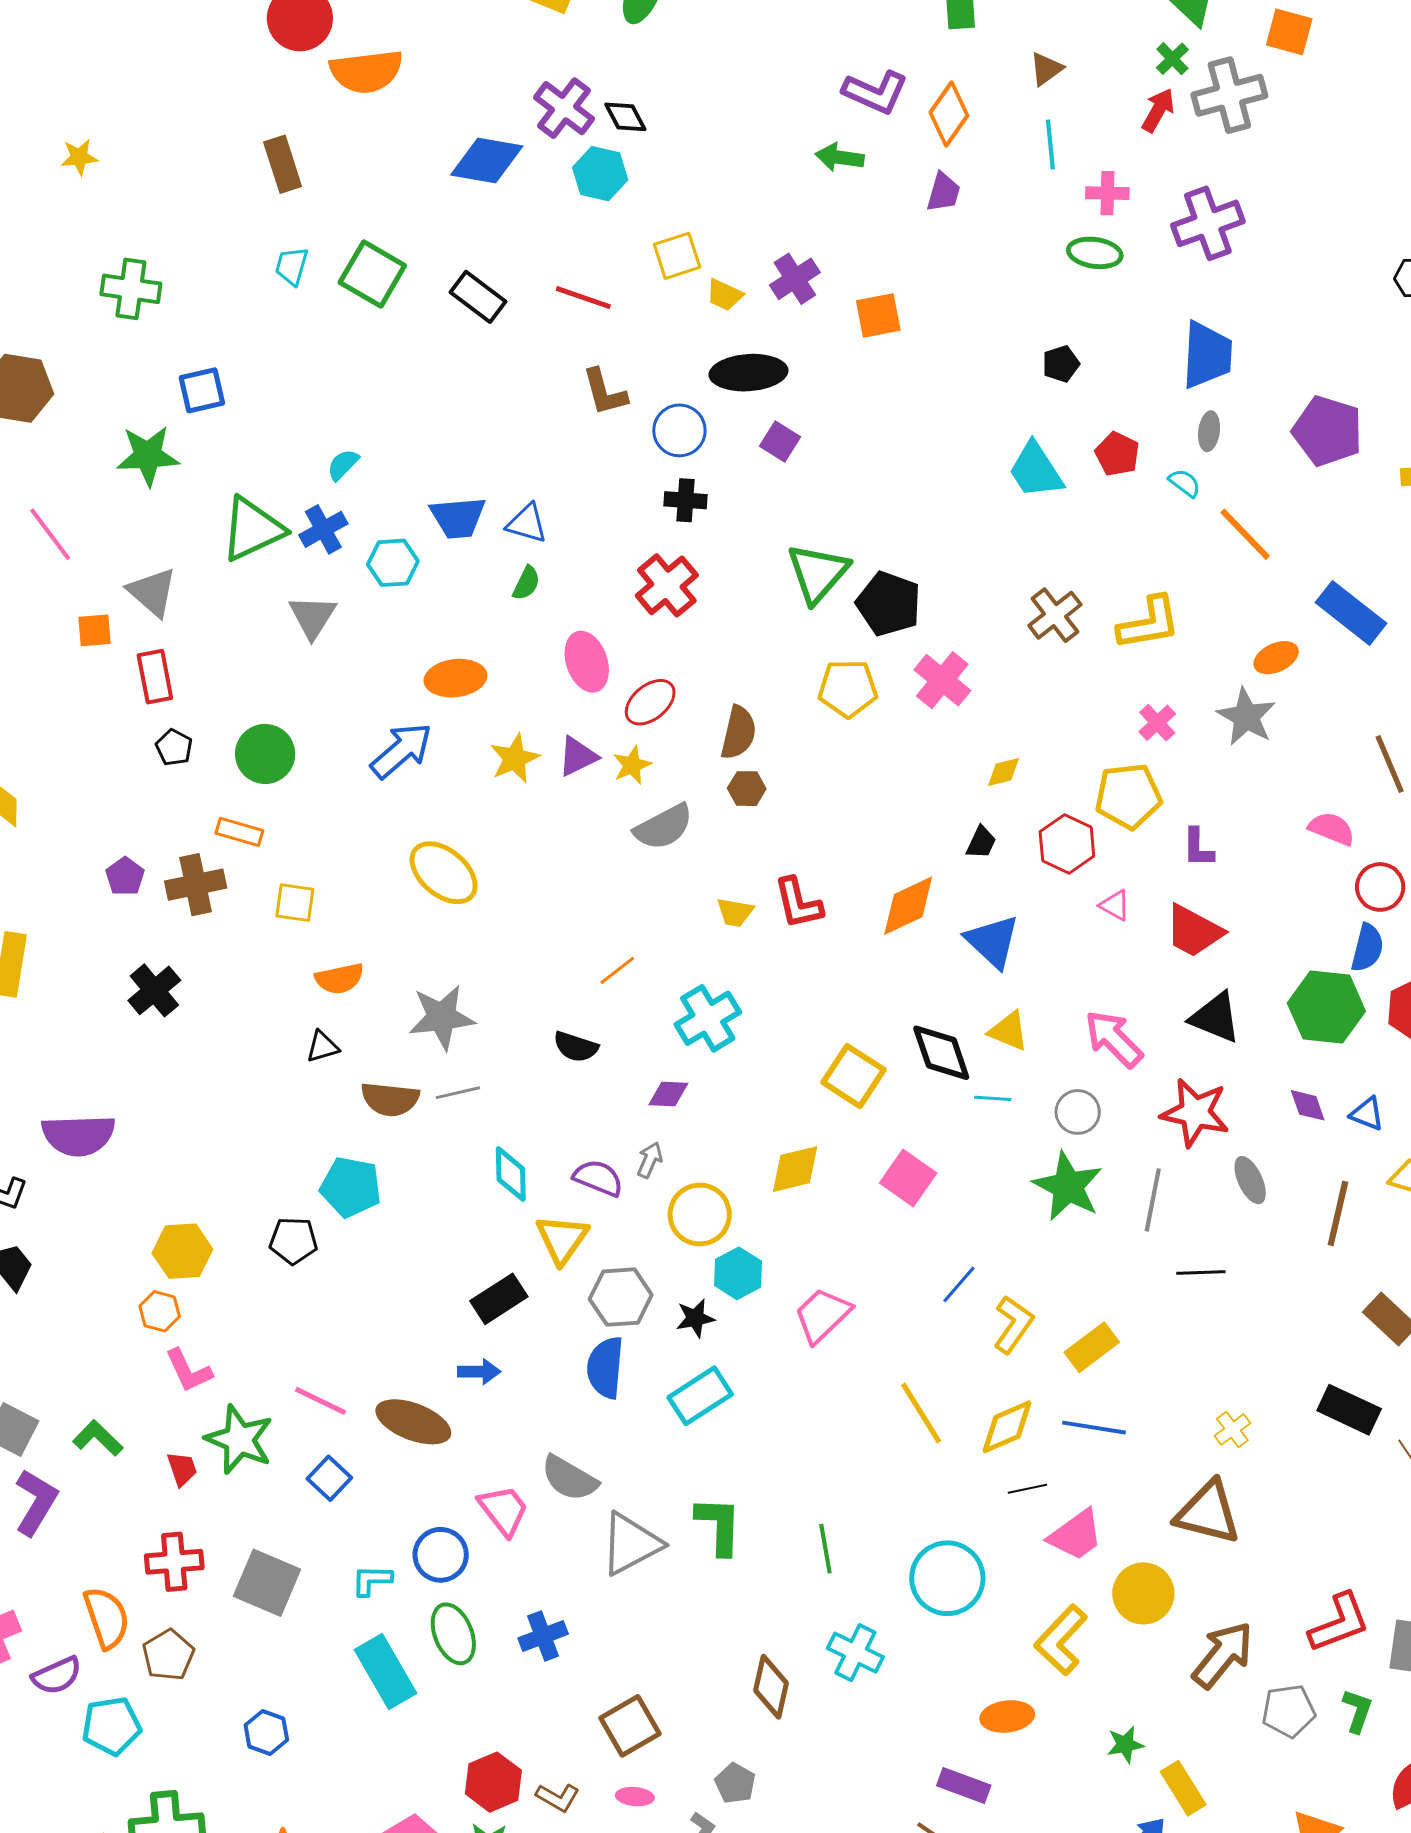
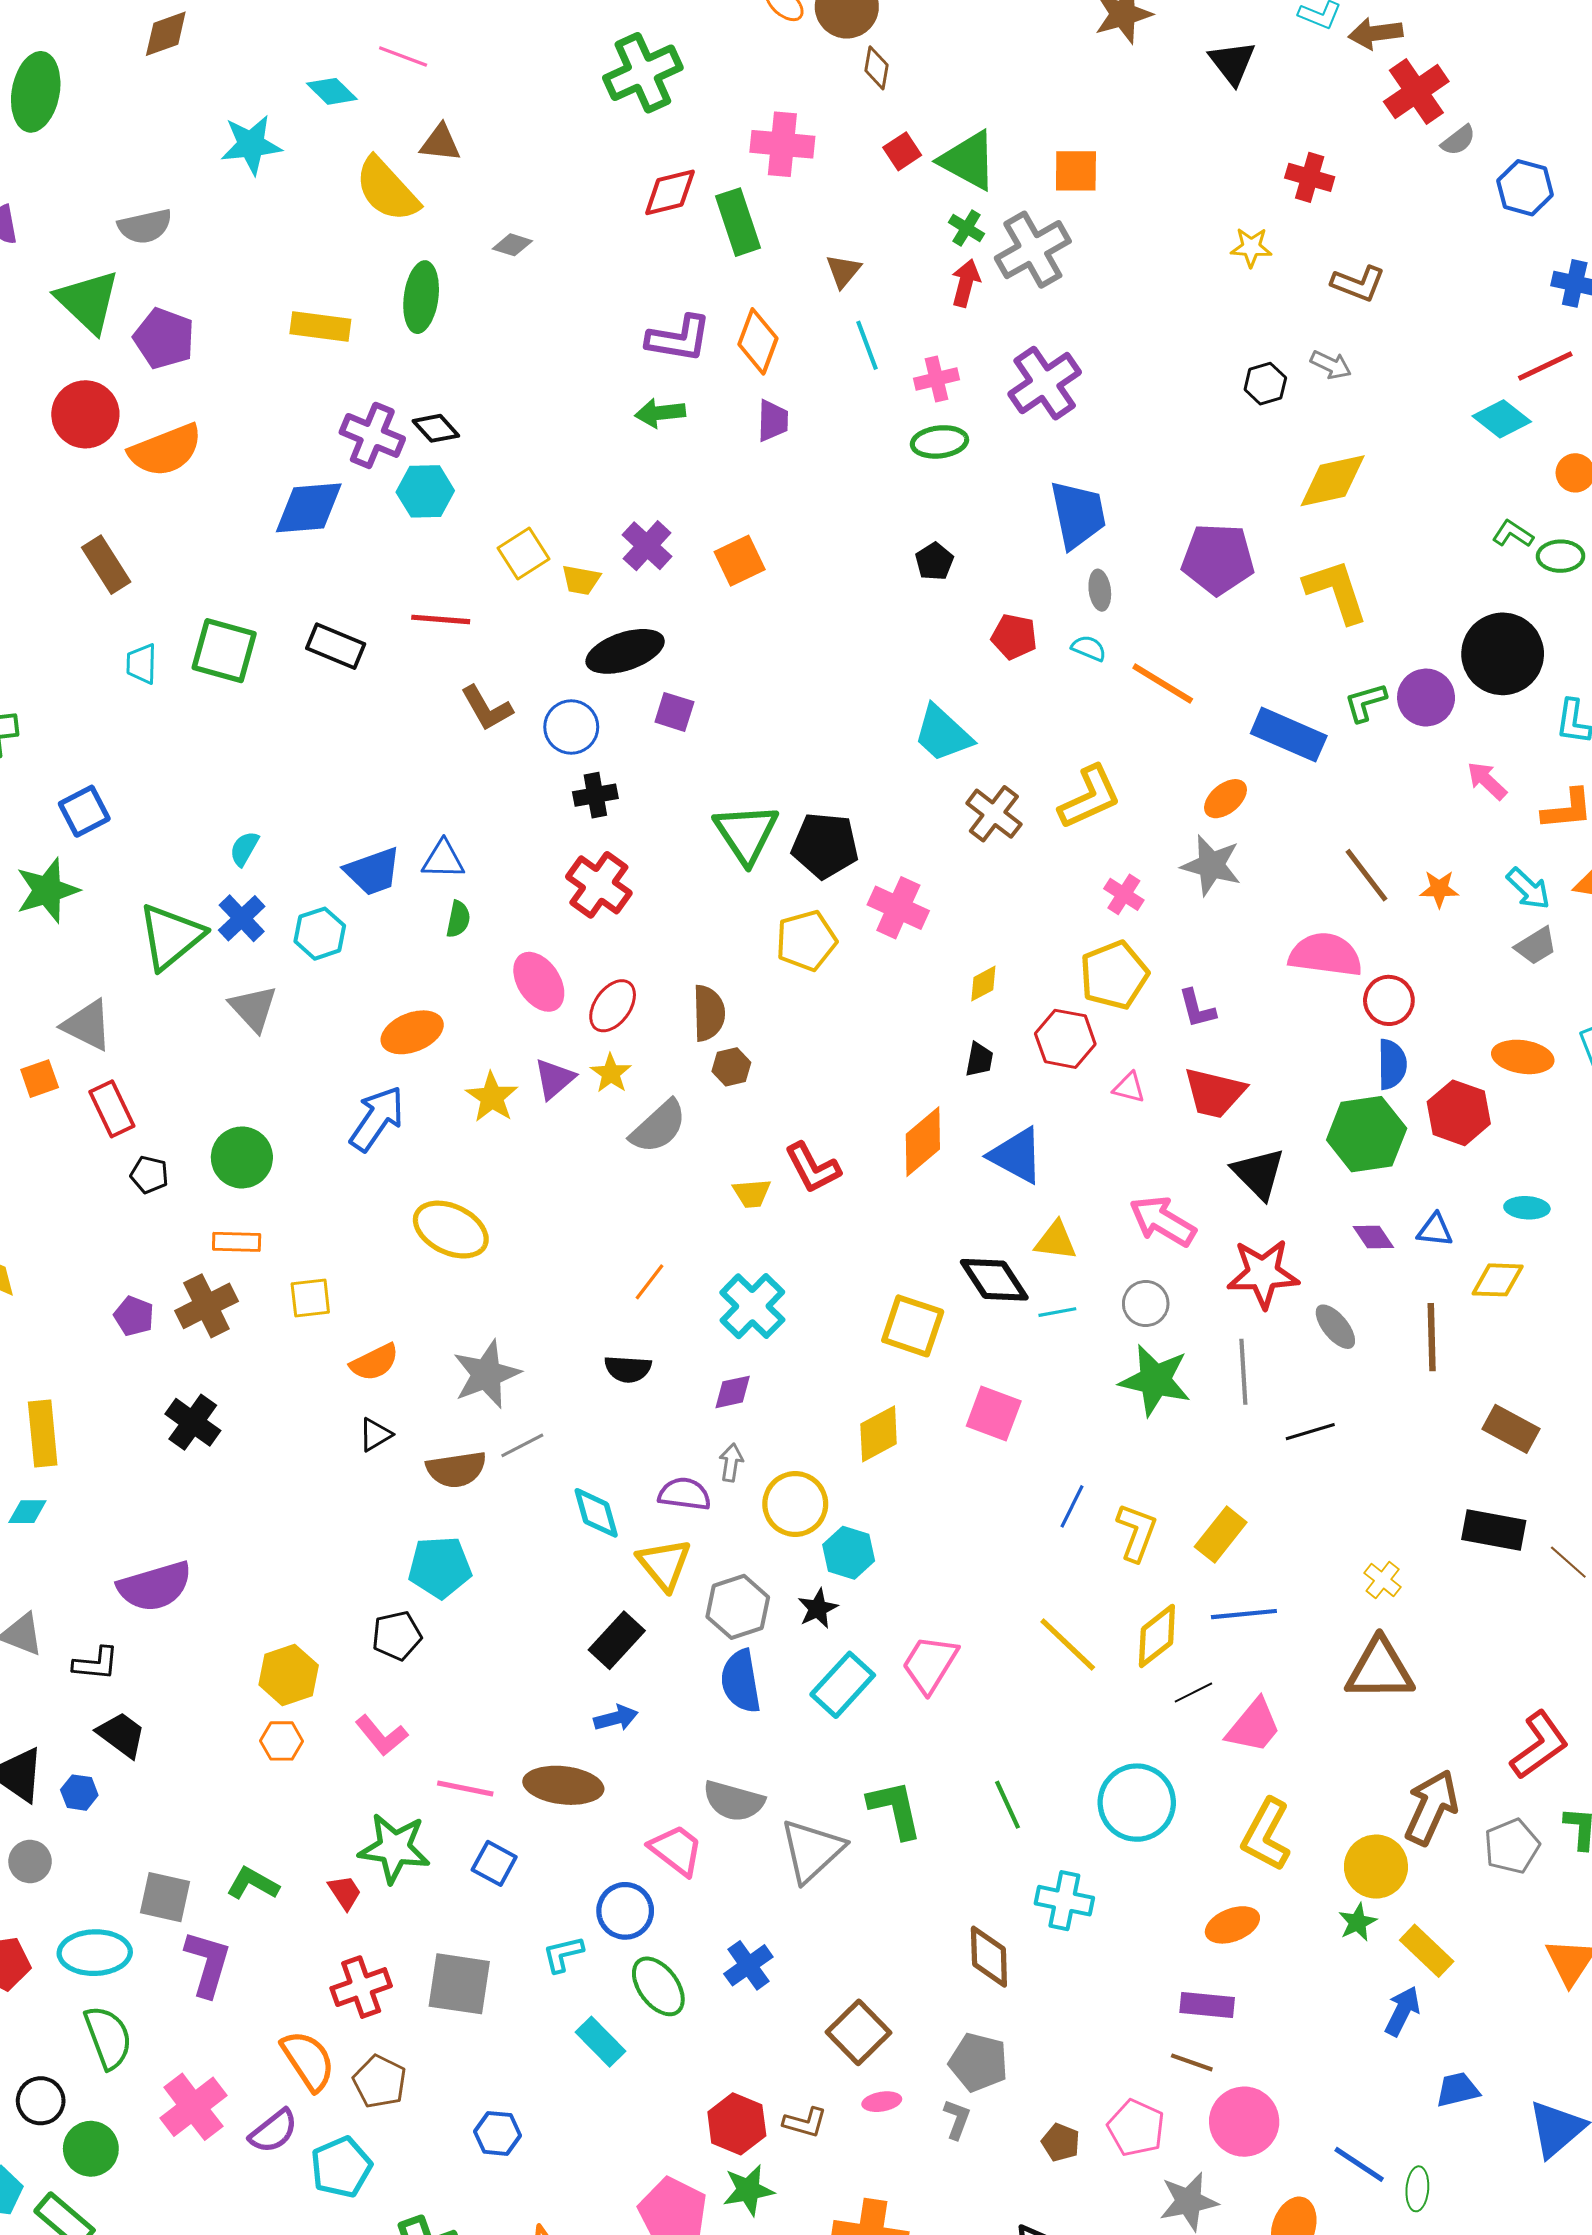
cyan trapezoid: (1036, 470) -> (943, 734), moved
pink semicircle: (1332, 829) -> (1325, 955), size x1.5
black triangle: (1215, 1018) -> (1258, 1174), turned 38
pink trapezoid: (822, 1315) -> (930, 1664), moved
pink L-shape: (189, 1371) -> (381, 1735), moved
yellow circle: (1143, 1593) -> (1376, 1867), moved
cyan rectangle: (385, 1672) -> (600, 2042), size x0.7
gray pentagon: (735, 1783) -> (978, 2062), size x1.4

